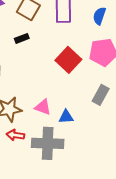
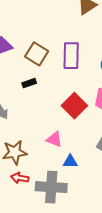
pink triangle: (43, 107) -> (54, 139), moved

